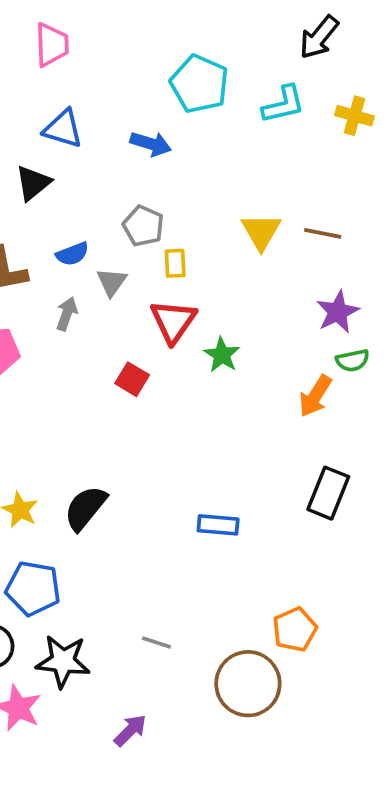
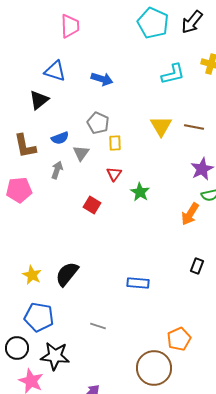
pink trapezoid: (52, 45) -> (70, 26), moved
cyan pentagon: (199, 84) -> (153, 23), moved
cyan L-shape: (283, 104) -> (173, 74), moved
red triangle: (173, 321) -> (114, 174), size x0.6
black rectangle: (328, 493) -> (197, 266), size x0.6
gray line: (156, 643) -> (98, 326), moved

